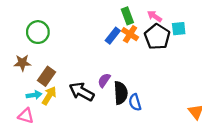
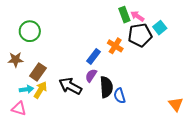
green rectangle: (127, 16) -> (124, 15), moved
cyan square: (179, 29) -> (160, 28), turned -32
orange cross: (130, 34) -> (115, 46), moved
blue rectangle: (113, 36) -> (93, 56), moved
black pentagon: (157, 37) -> (140, 35), turned 30

